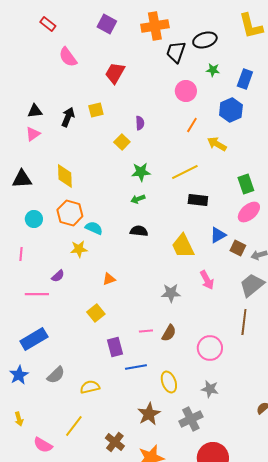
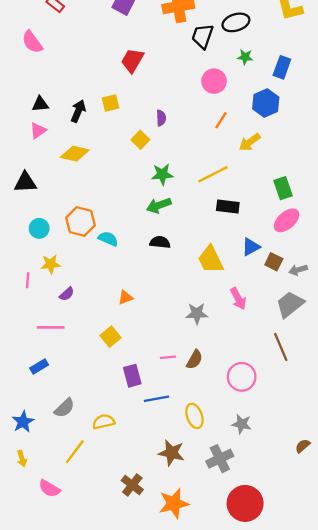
pink semicircle: (68, 57) -> (32, 42), moved
yellow arrow: (217, 144) -> (250, 142), turned -66
yellow diamond: (65, 176) -> (75, 154), moved, turned -75
green arrow: (138, 199) -> (159, 205), size x1.5
yellow star: (79, 249) -> (51, 264), moved
pink line: (21, 254) -> (28, 280), moved
pink line: (37, 294) -> (51, 327), moved
brown line: (244, 322) -> (281, 347), turned -30
blue rectangle: (34, 339) -> (39, 366), size x0.6
blue star: (19, 375) -> (23, 422), moved
brown star: (149, 414) -> (171, 453), turned -30
yellow line: (74, 426) -> (75, 452), moved

